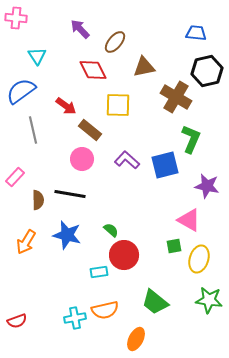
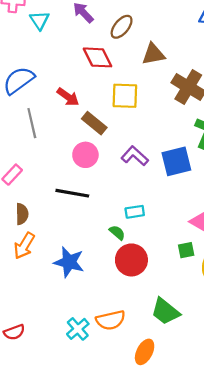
cyan triangle: (37, 56) -> (39, 20), moved
brown semicircle: (38, 200) -> (22, 214), moved
blue star: (67, 235) -> (69, 262), moved
cyan rectangle: (99, 272) -> (135, 212), moved
cyan cross: (75, 318) -> (78, 329), turned -30

